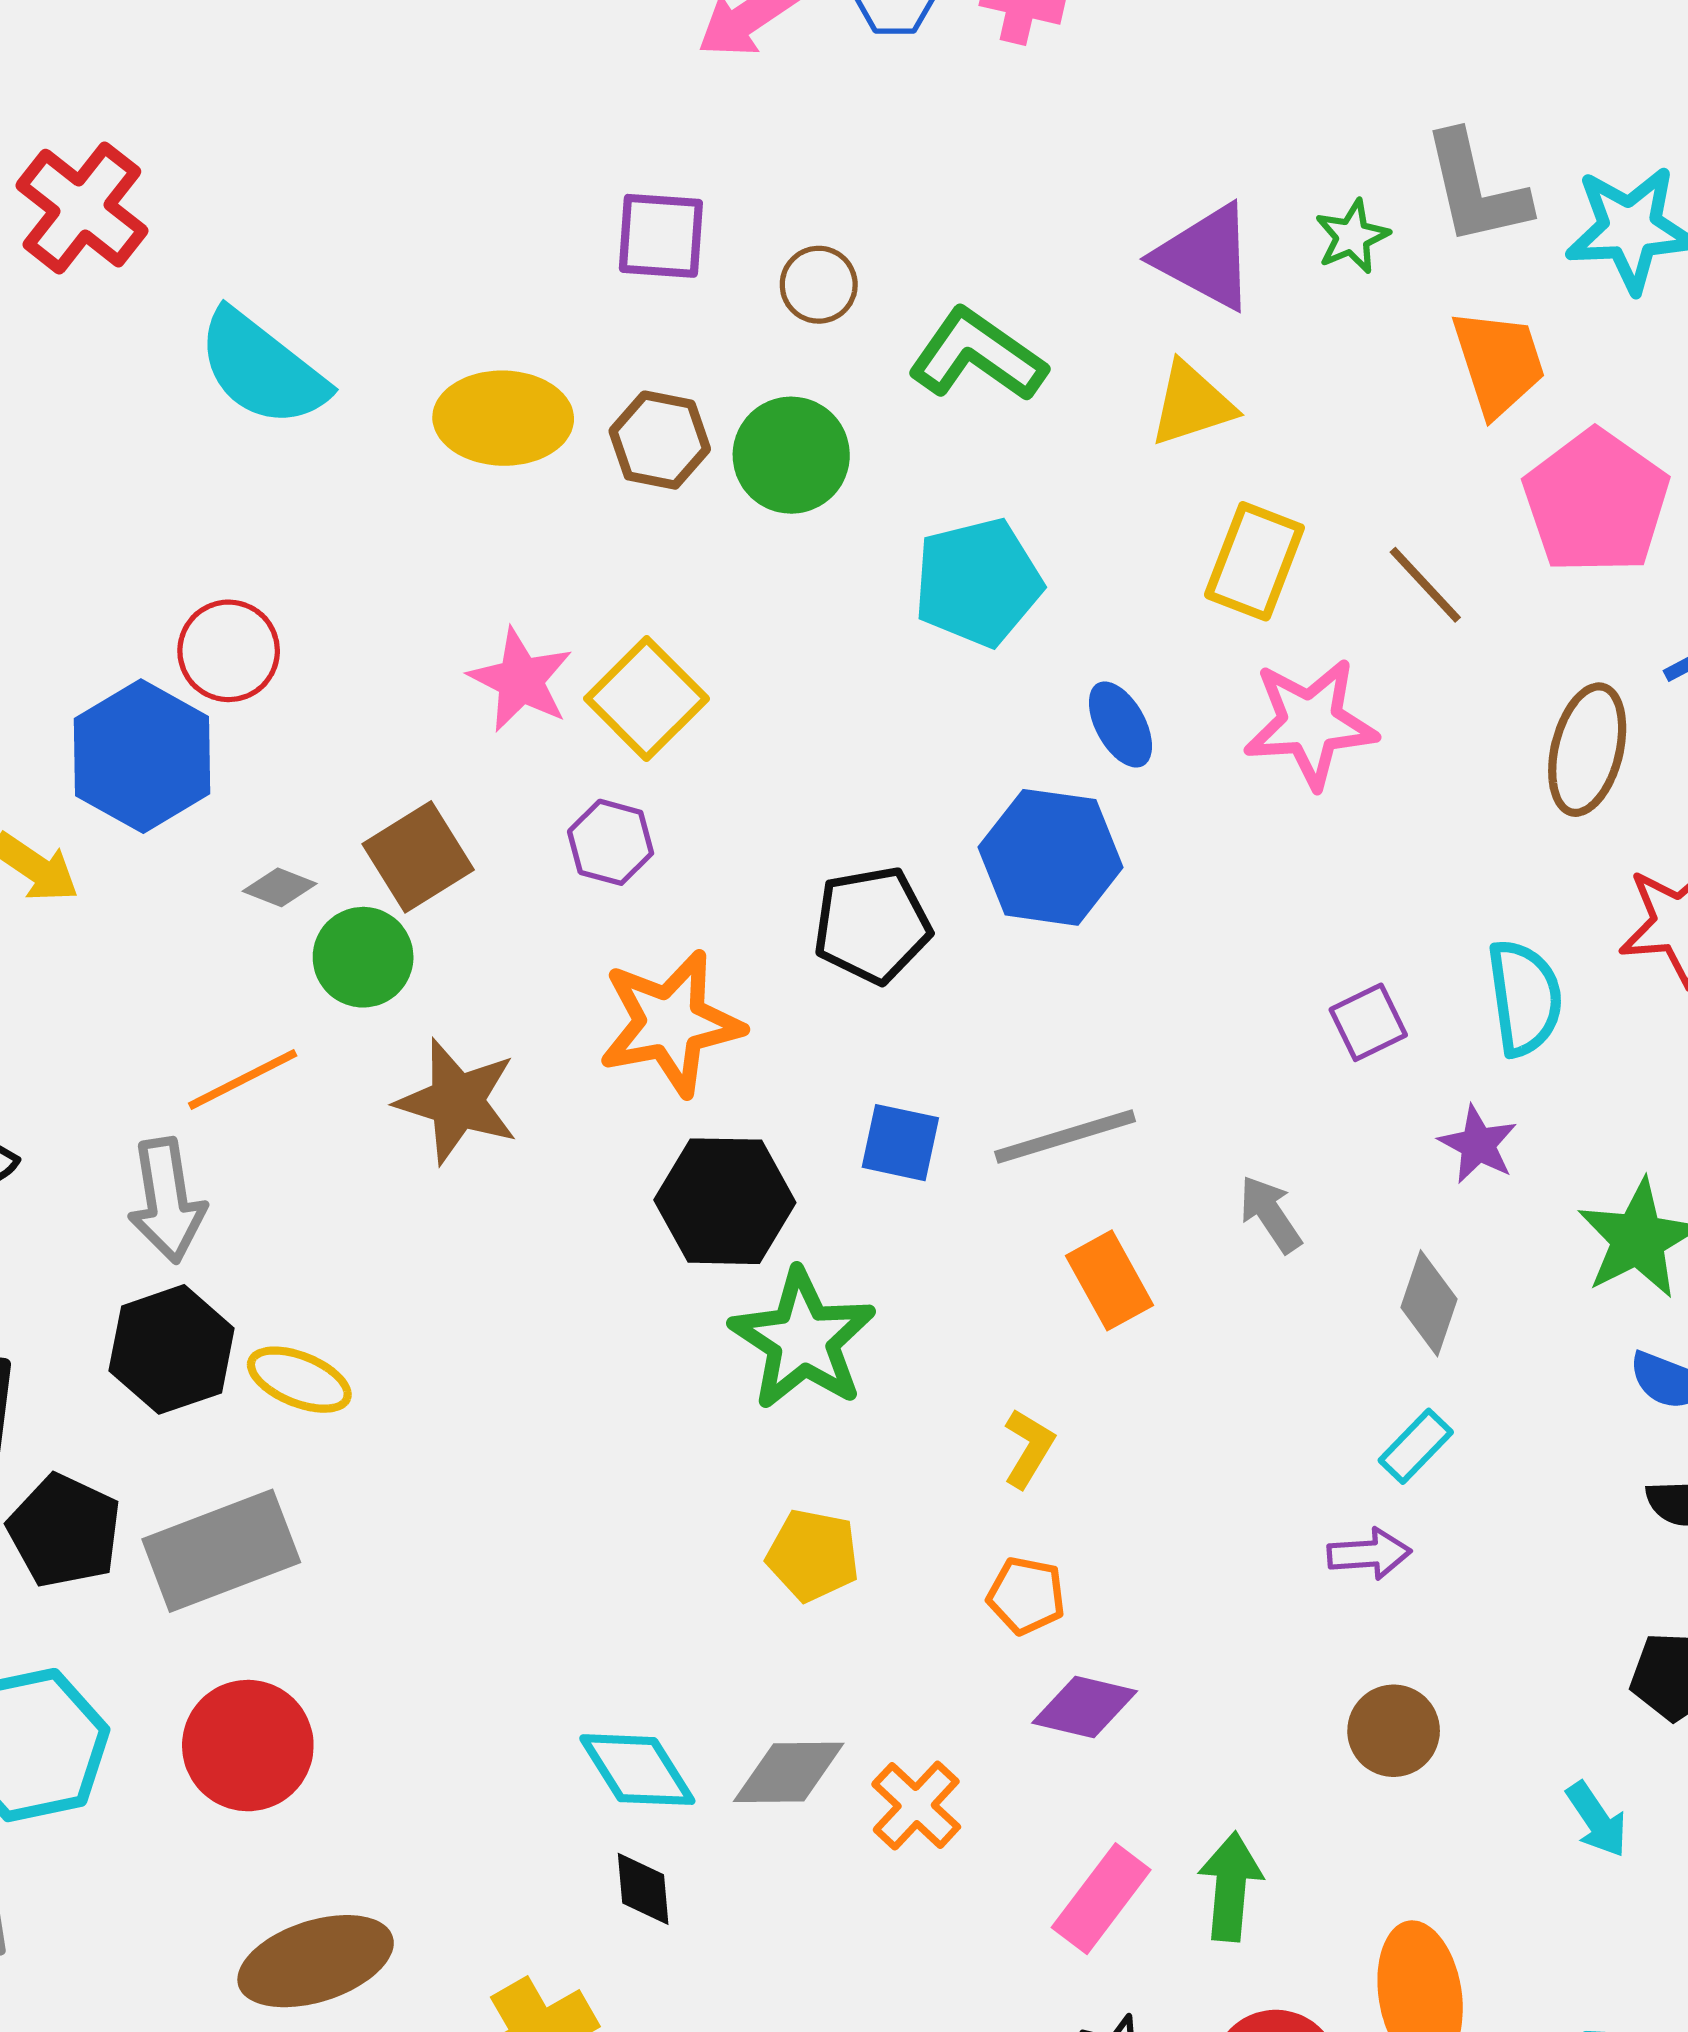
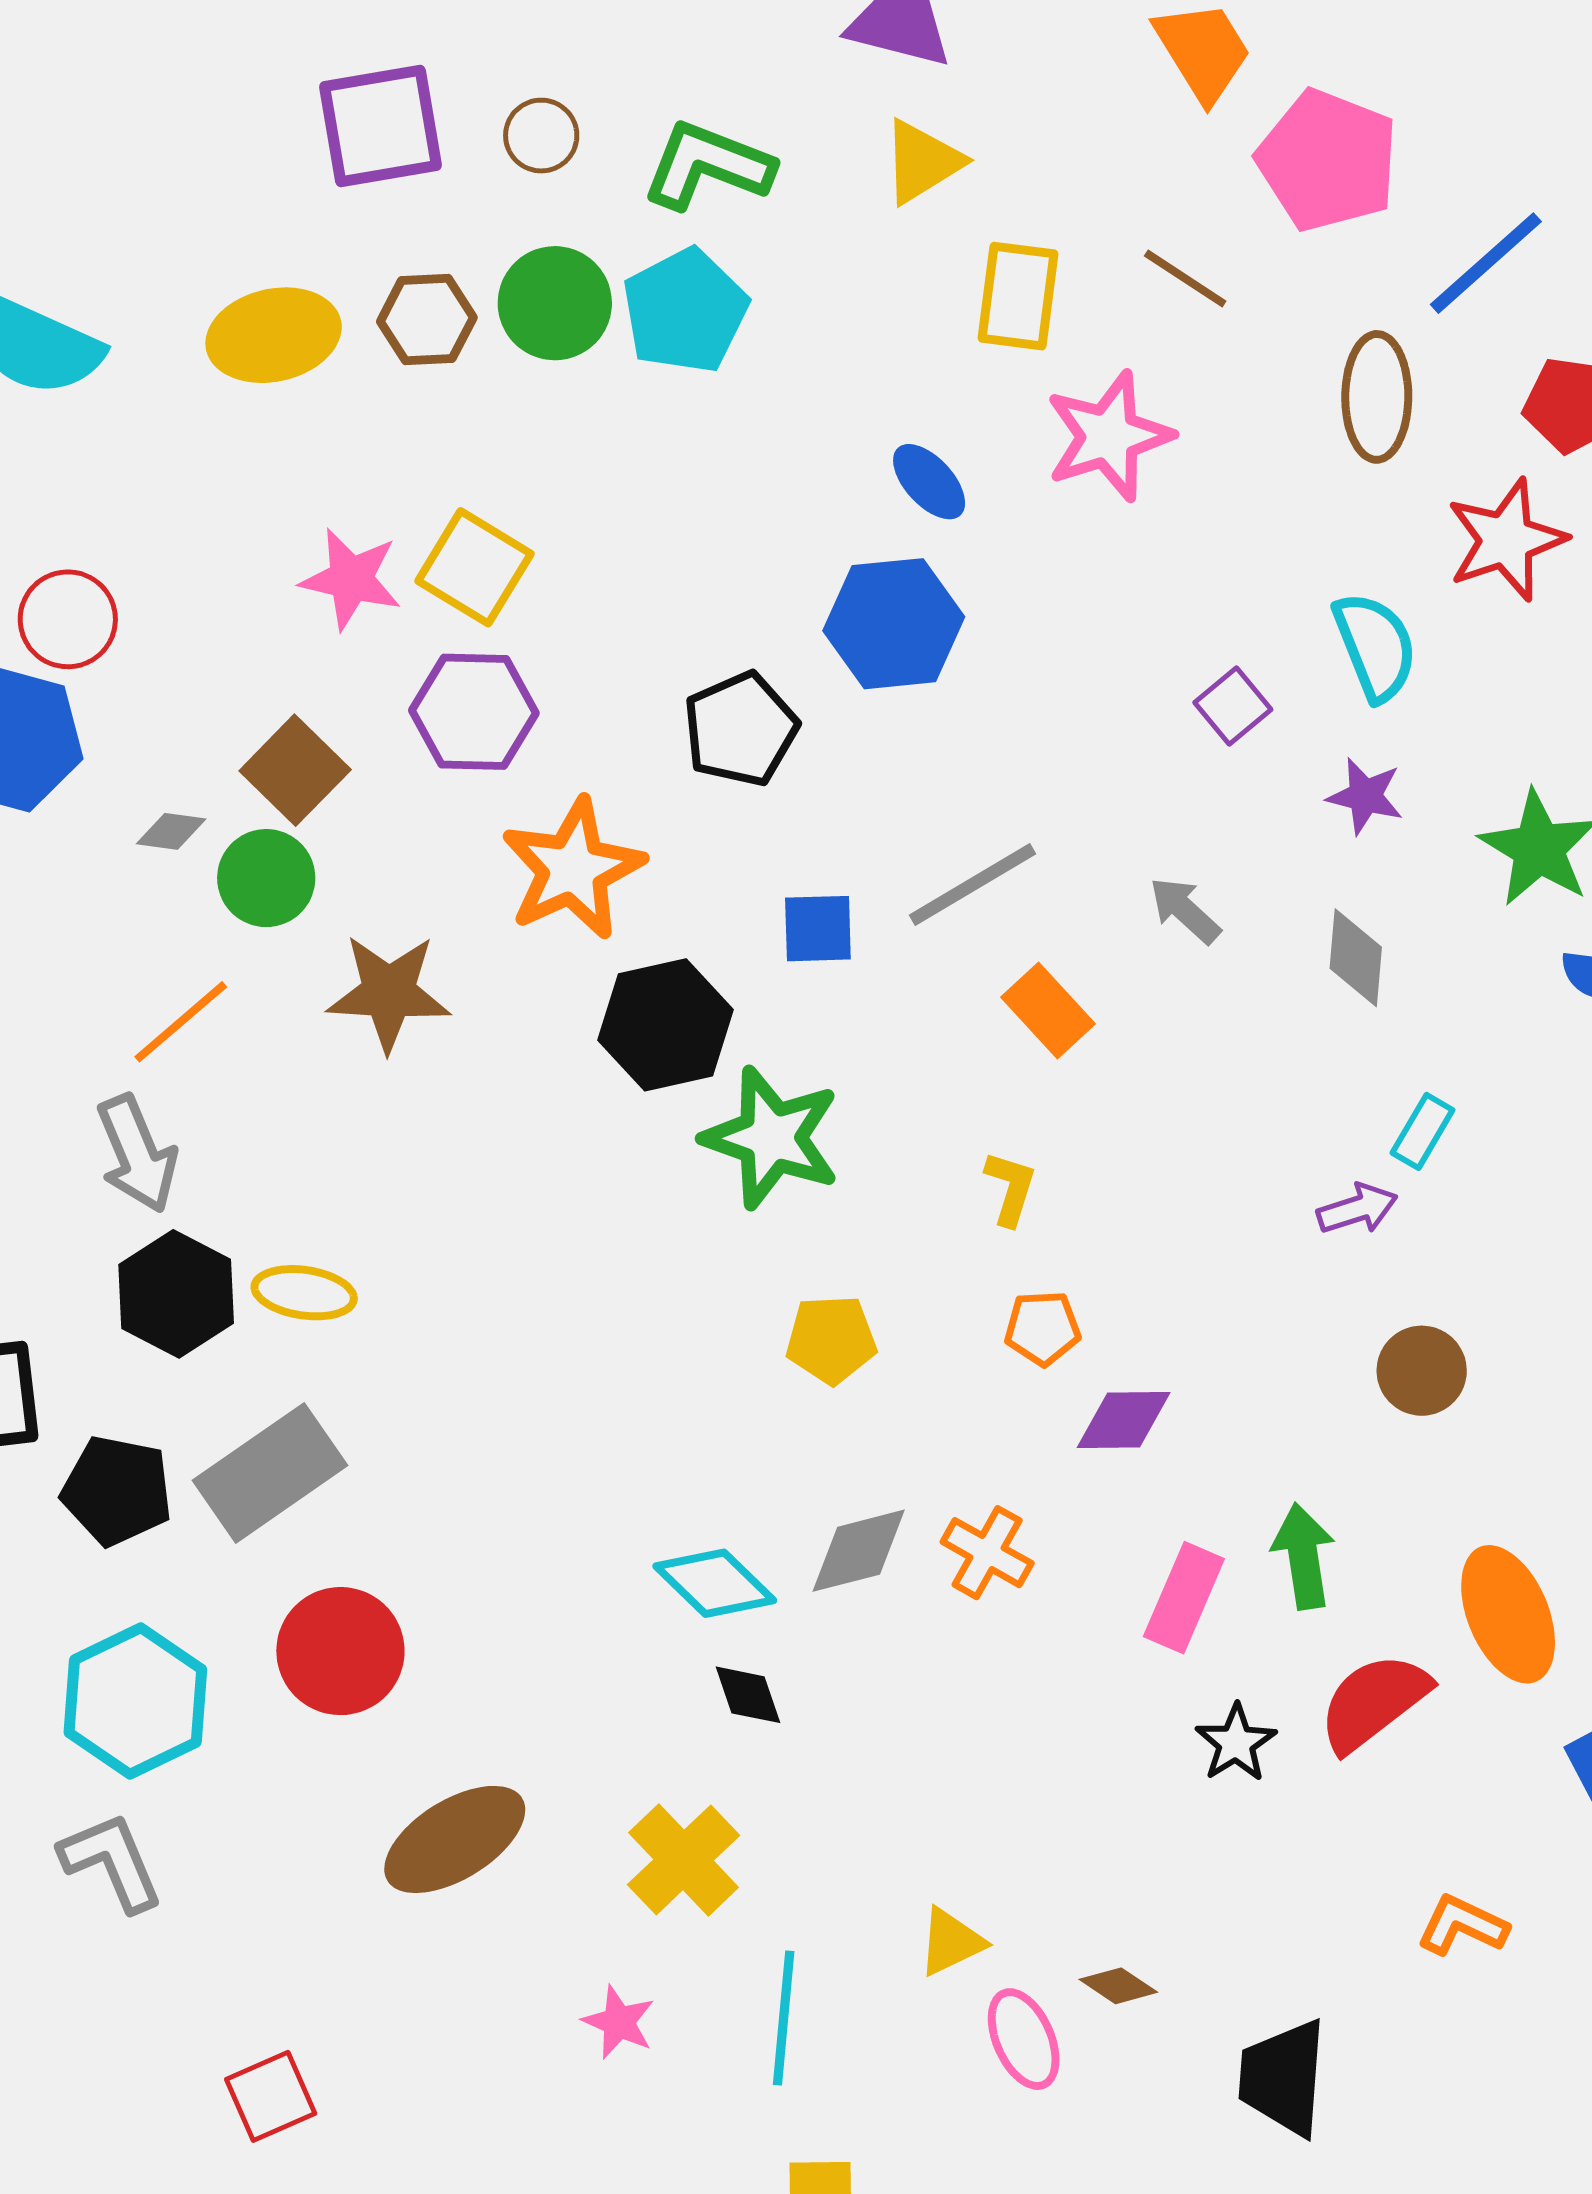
purple square: (661, 236) -> (380, 126), size x1.4
cyan pentagon: (978, 582) -> (685, 311), moved
purple hexagon: (611, 842) -> (474, 712), size x1.5
cyan rectangle: (1416, 1446) -> (1423, 1131), moved

